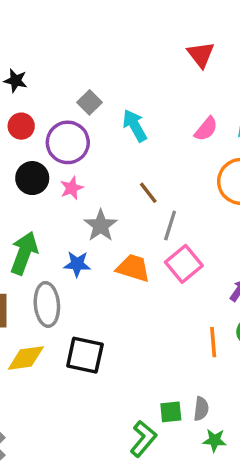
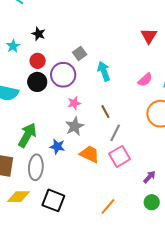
black circle: (32, 178) -> (37, 82), moved
pink star: (72, 188) -> (74, 103), moved
orange line: (213, 342) -> (108, 206), moved, turned 36

